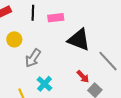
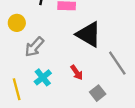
red arrow: (83, 77) -> (77, 72), moved

